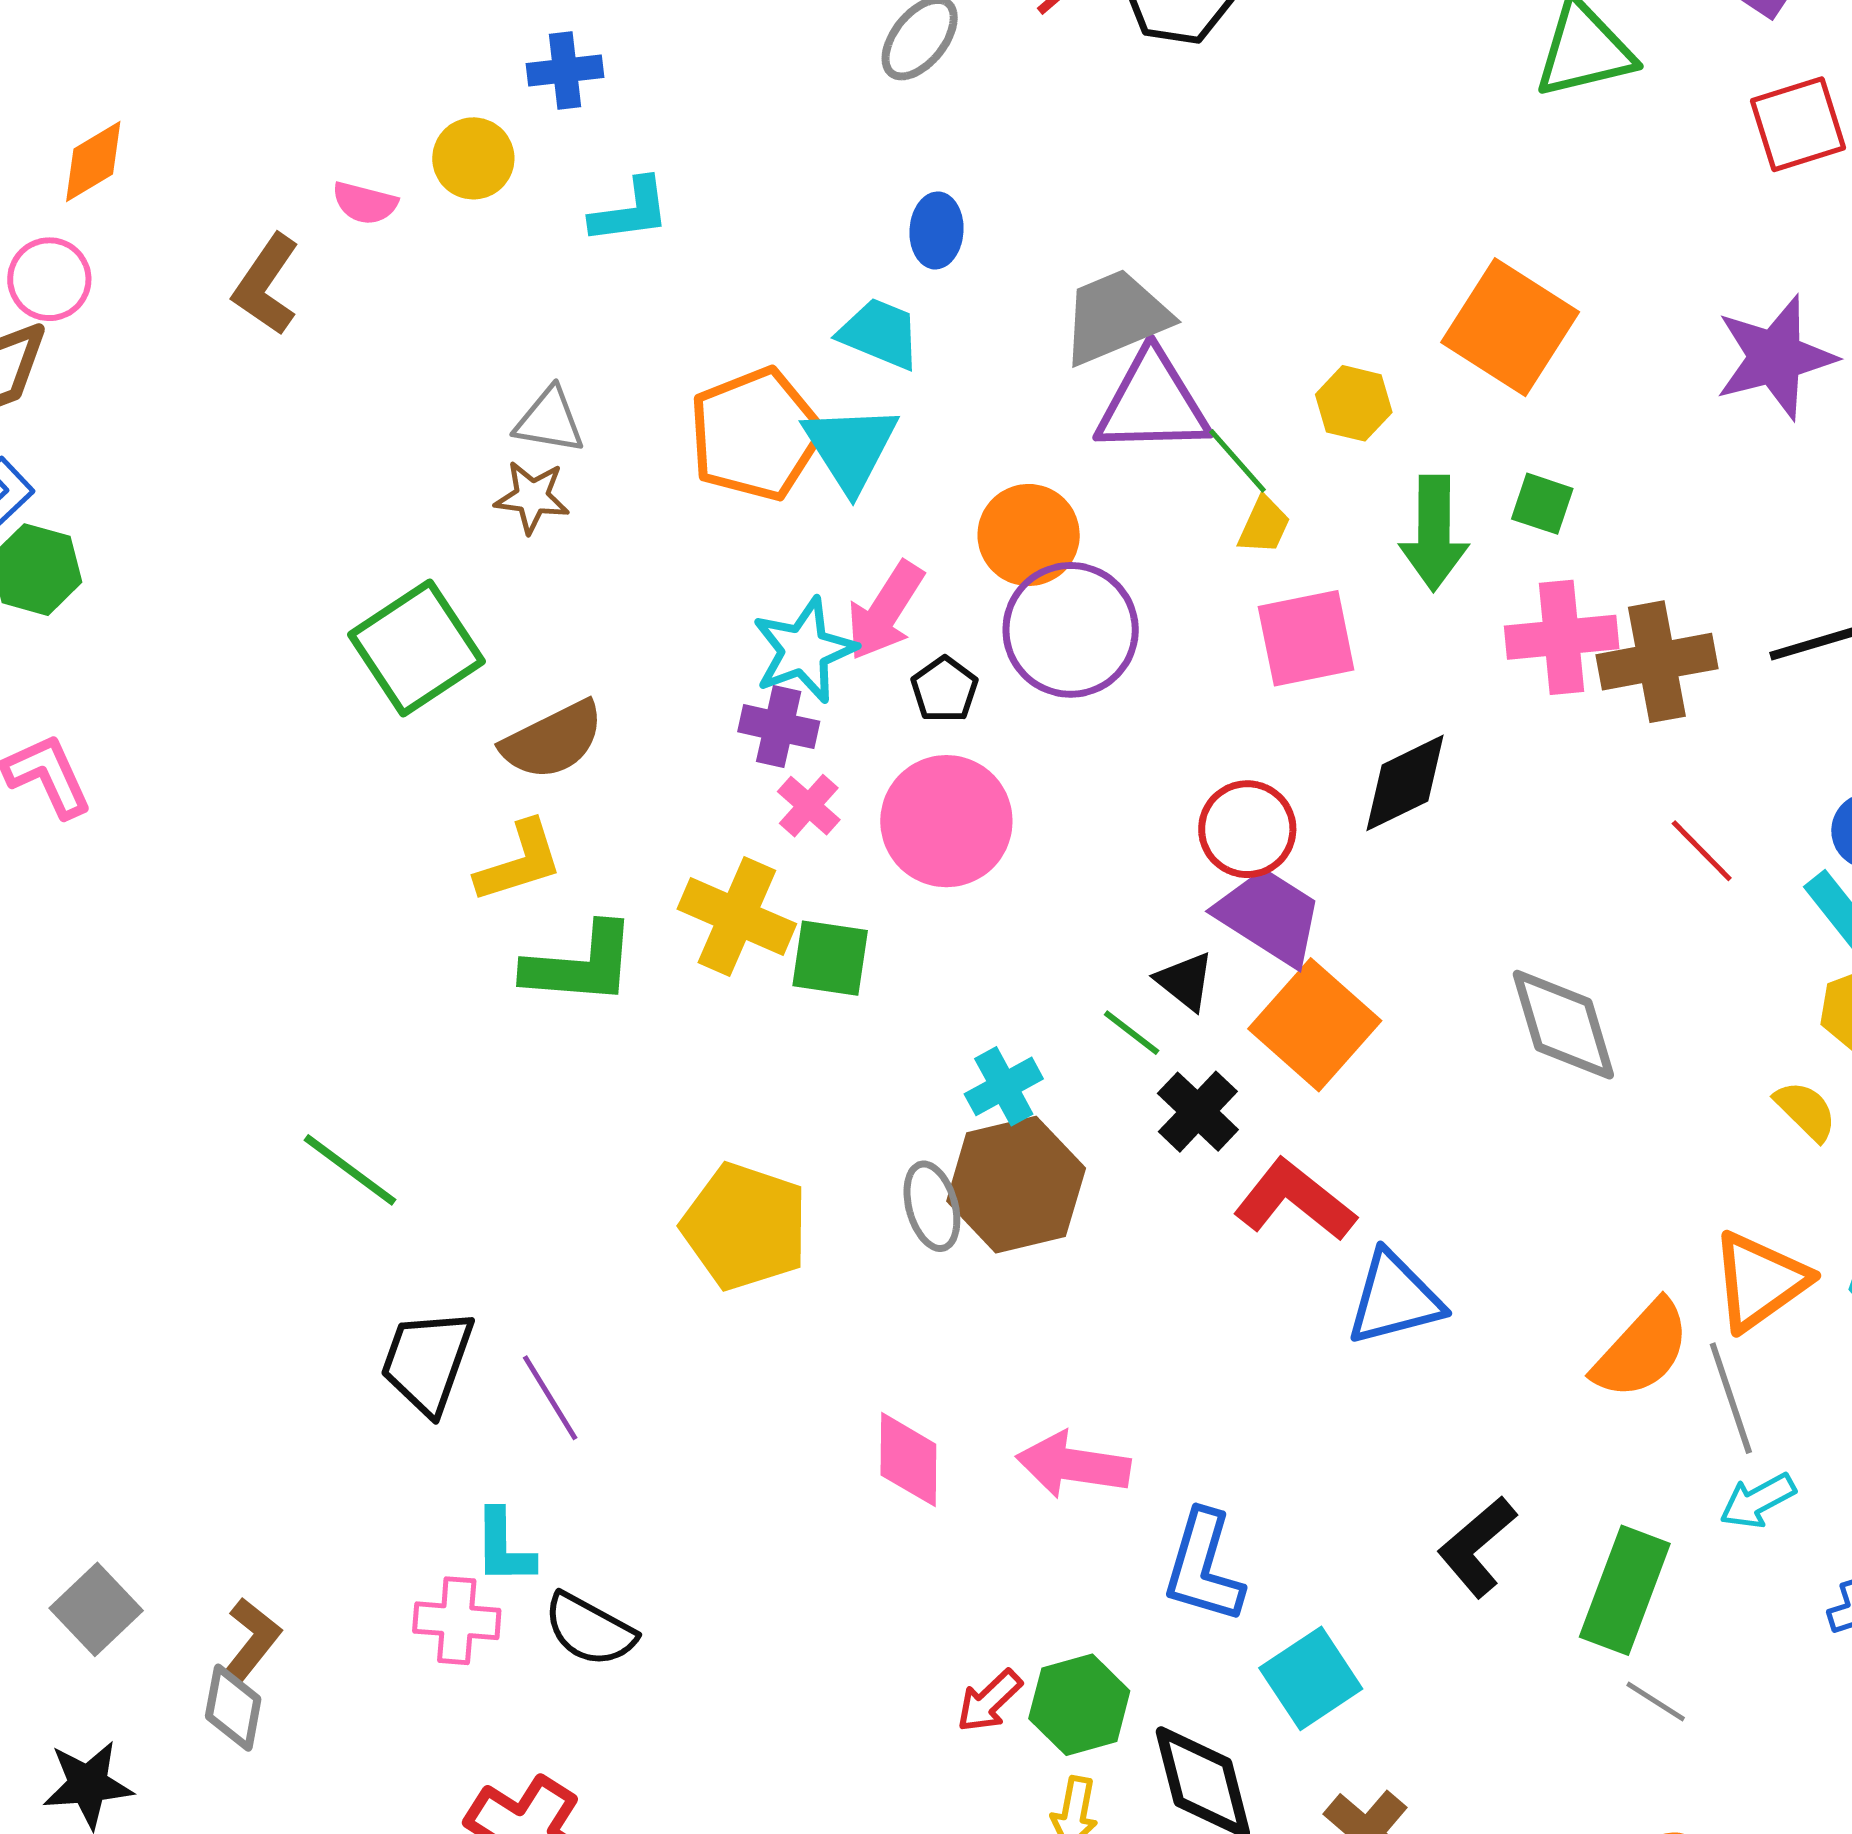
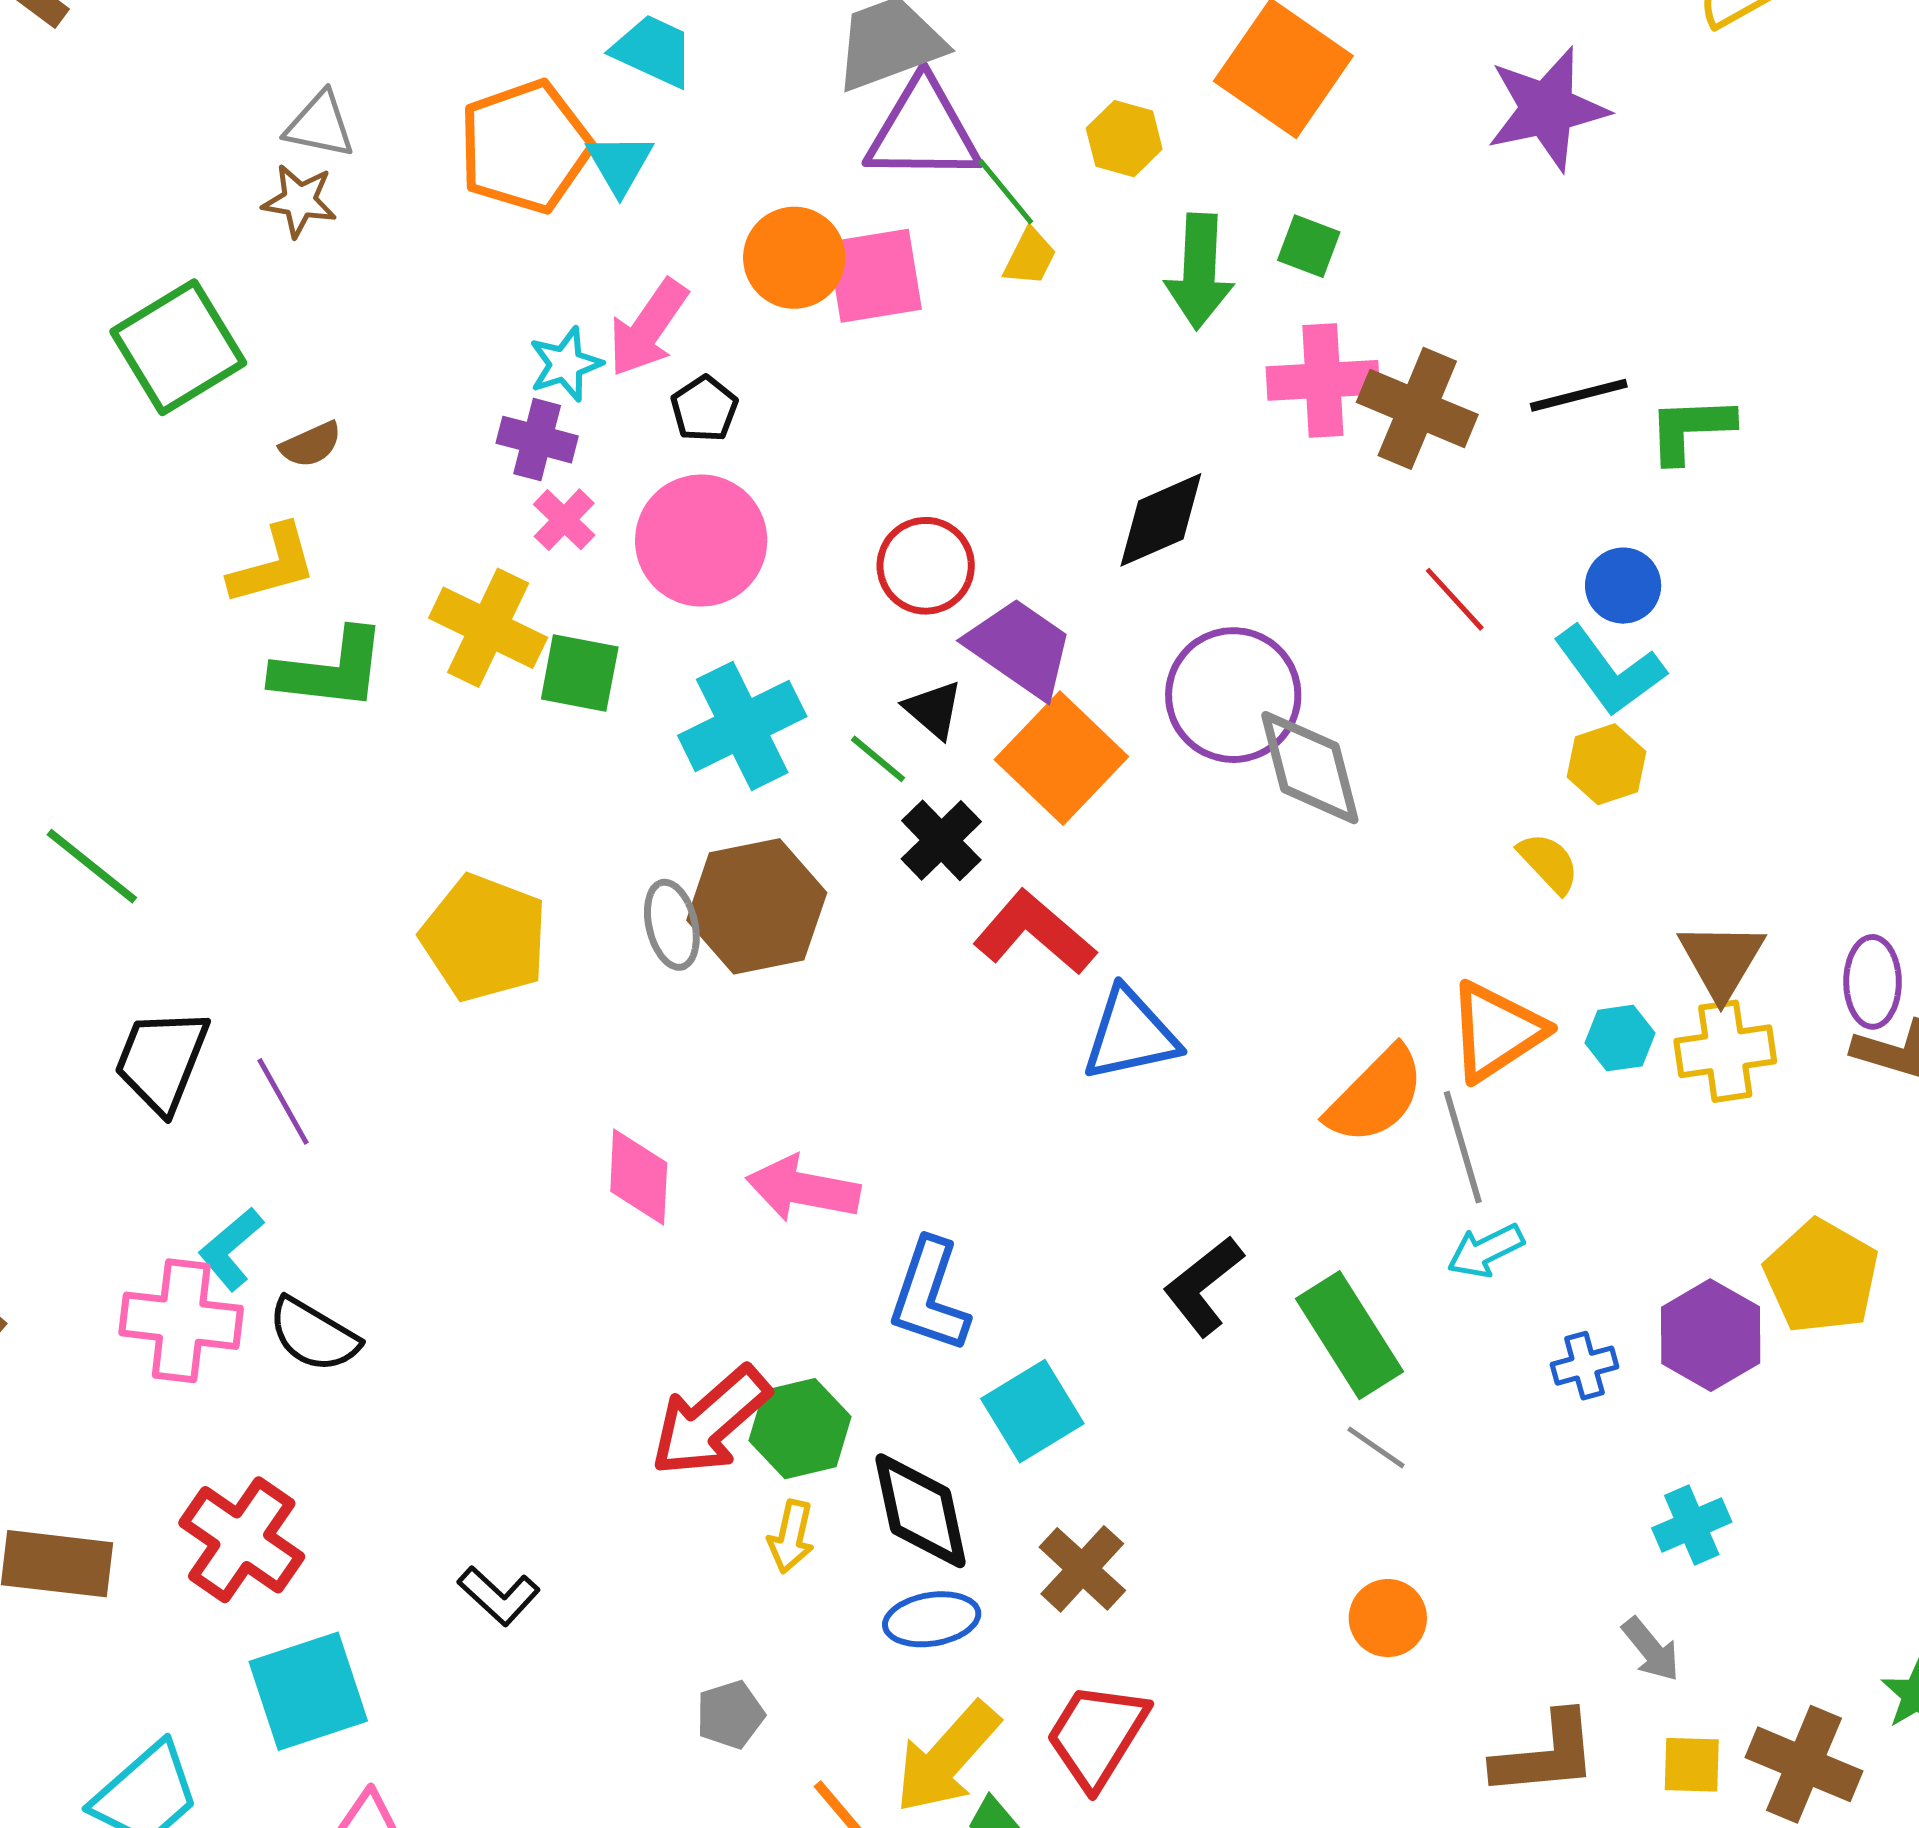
cyan triangle: (851, 448) -> (620, 164), size x0.7
purple circle: (1071, 630) -> (1233, 695), moved
pink square: (1306, 638) -> (875, 276), moved
cyan star: (804, 650) -> (566, 364), size x0.7
brown cross: (1657, 662) -> (1417, 408), turned 31
brown semicircle: (553, 740) -> (311, 445), size x0.6
red circle: (1247, 829) -> (926, 566), moved
cyan cross: (1004, 1086) -> (742, 726), moved, size x1.6
cyan L-shape: (504, 1547) -> (231, 1249), turned 48
green rectangle: (1625, 1590) -> (1350, 1335), turned -55
pink cross: (457, 1621) -> (181, 1321), size x1.4
red arrow: (989, 1701) -> (710, 1421), size x1.8

